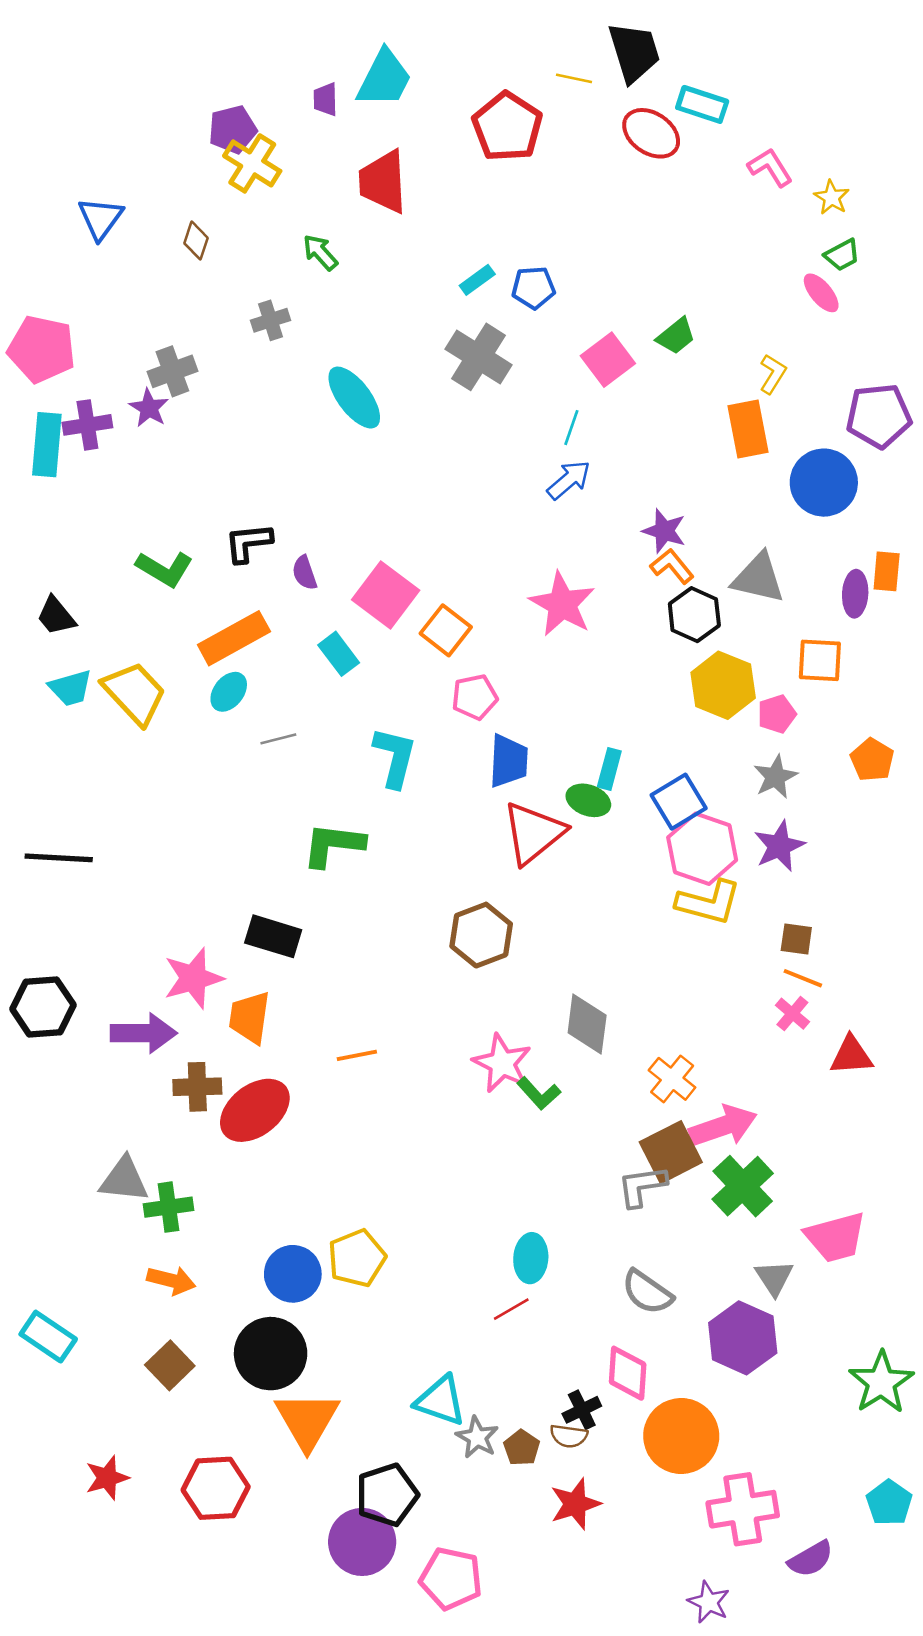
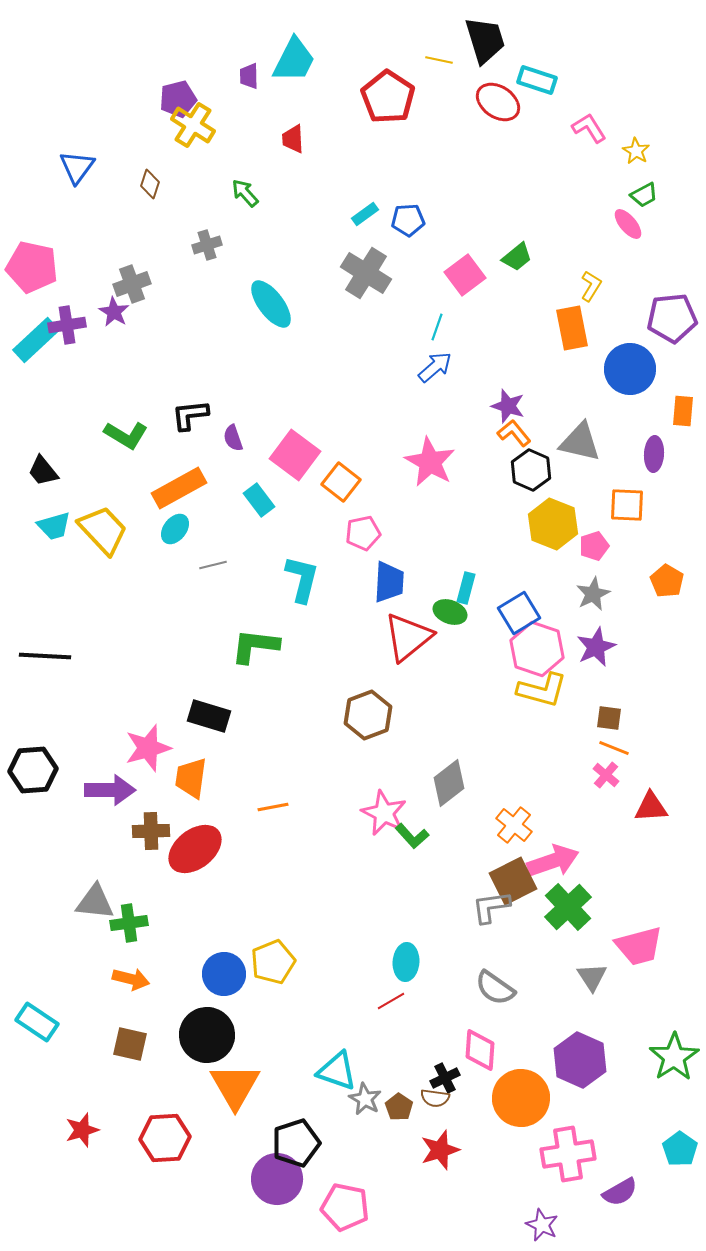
red trapezoid: (383, 182) -> (293, 139), size x0.6
cyan rectangle: (47, 445) -> (36, 340), turned 42
orange rectangle: (887, 571) -> (683, 411), moved
gray diamond: (587, 1024) -> (449, 783), turned 45
purple hexagon: (743, 1338) -> (580, 1060), moved
brown square: (170, 1365) -> (130, 1044), turned -33

